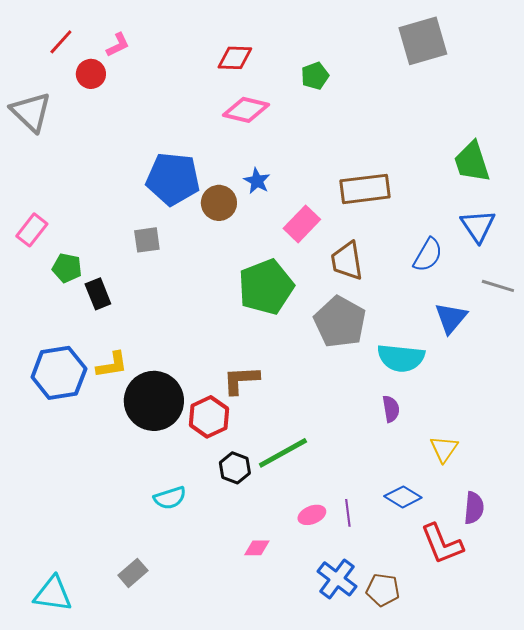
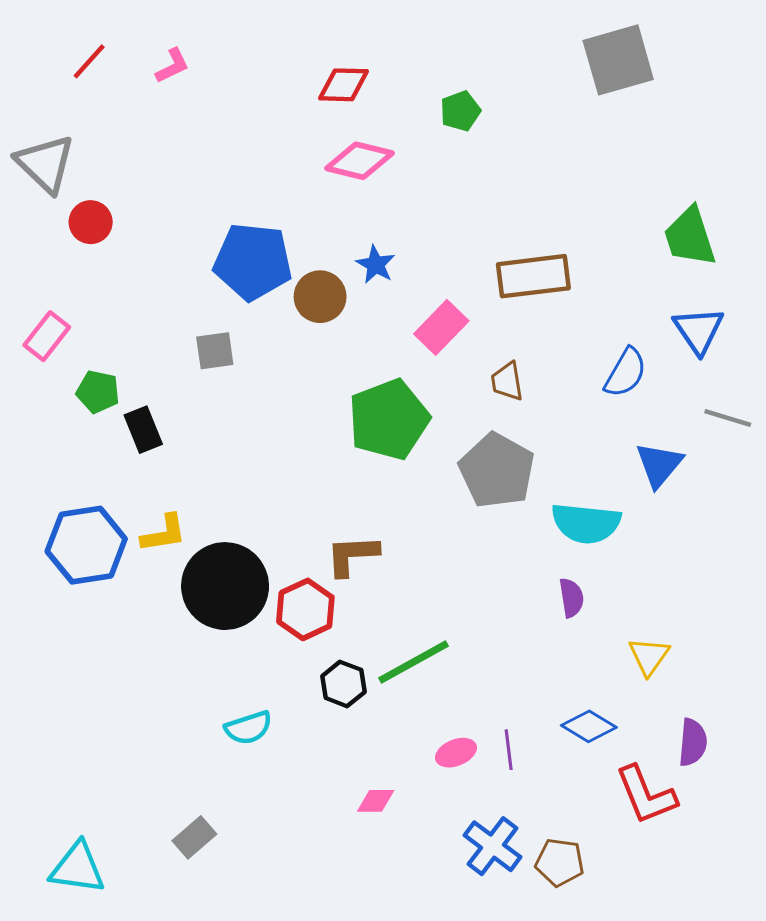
red circle: (91, 74) -> (91, 222), moved
brown trapezoid: (347, 261) -> (507, 381), size x0.7

